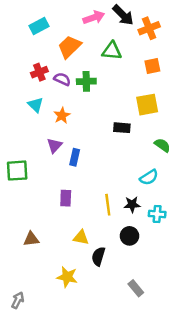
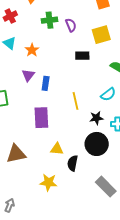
purple semicircle: (62, 79) -> (71, 25), moved, turned 48
purple rectangle: (66, 198) -> (41, 118), size x1.5
yellow line: (108, 205) -> (75, 101), moved
black circle: (129, 236) -> (97, 144), size x1.5
brown triangle: (31, 239) -> (16, 154), size x1.5
gray rectangle: (136, 288) -> (106, 187), size x1.5

